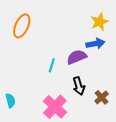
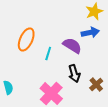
orange ellipse: (22, 26) -> (26, 40), moved
purple semicircle: (77, 57) -> (72, 46), turned 54

